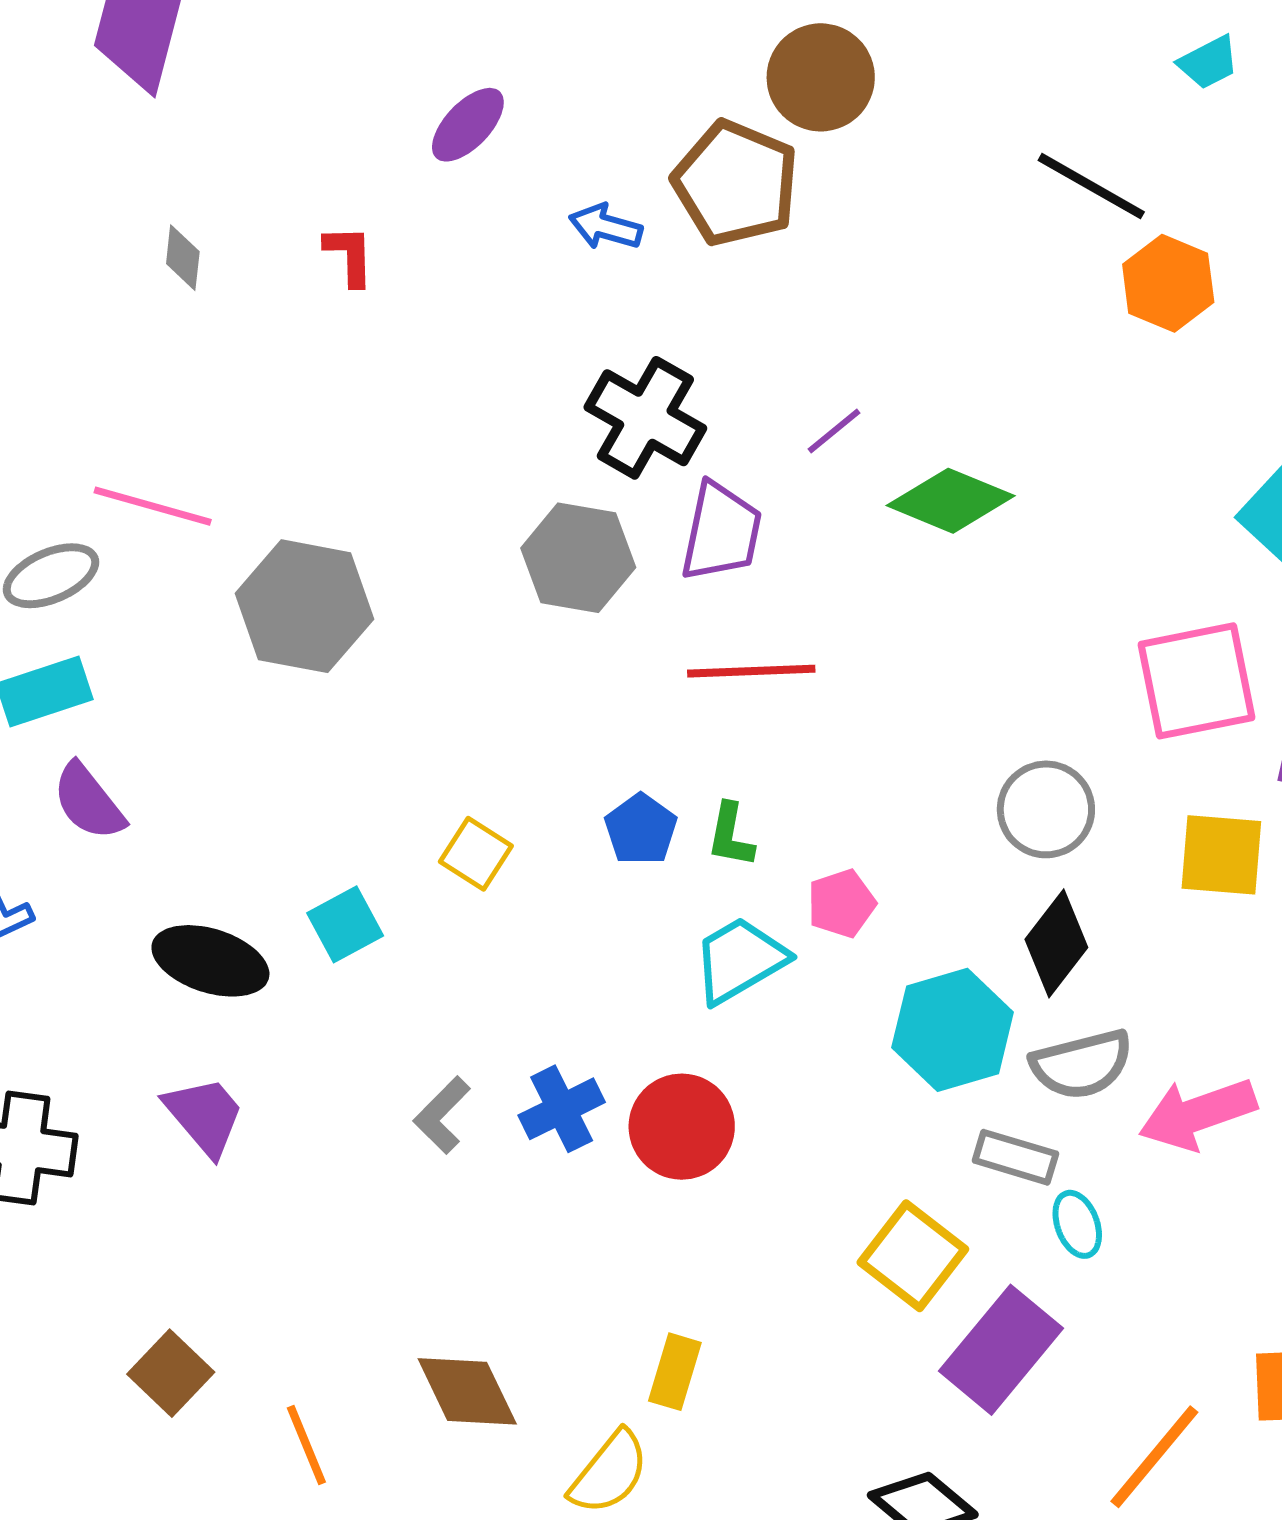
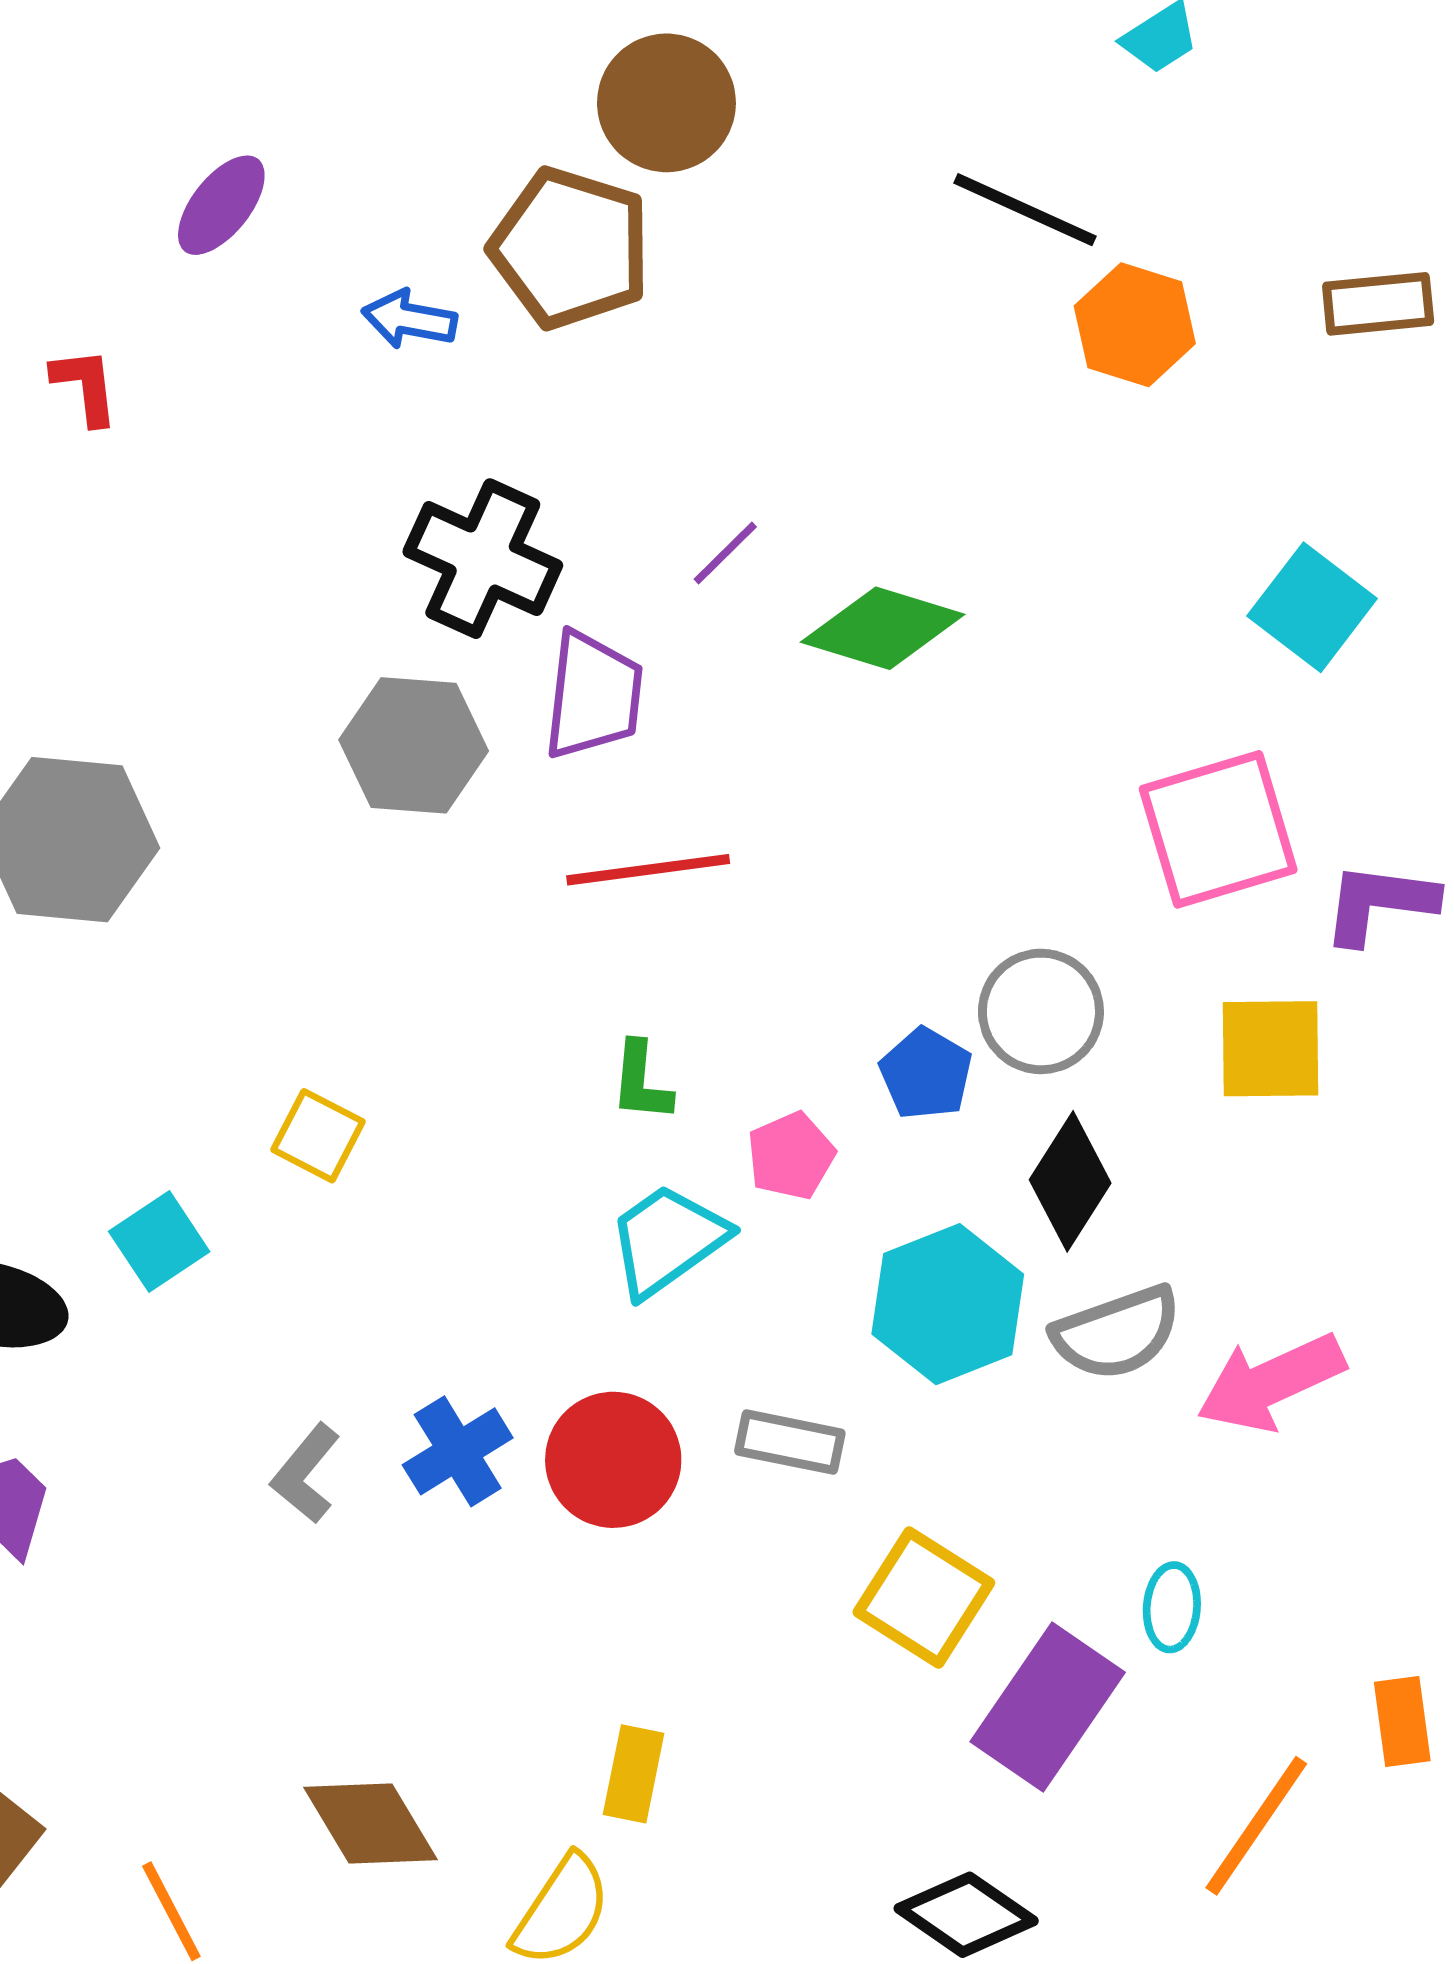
blue pentagon: (641, 829) -> (926, 1074), moved
gray rectangle: (1015, 1157) -> (790, 1442), moved
cyan ellipse: (1077, 1224) -> (1172, 1607), moved, turned 30

